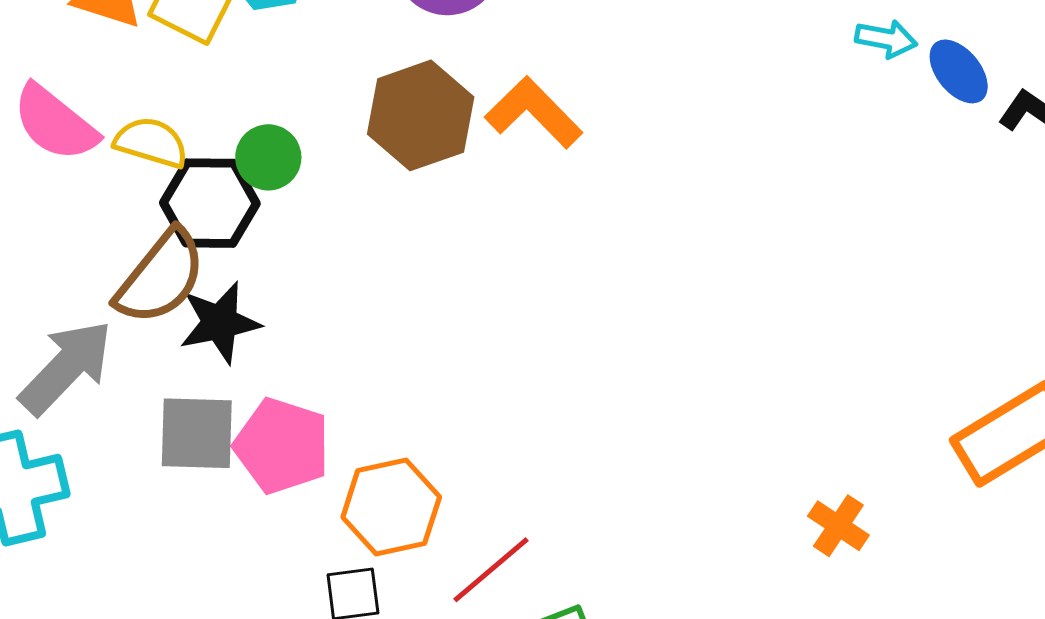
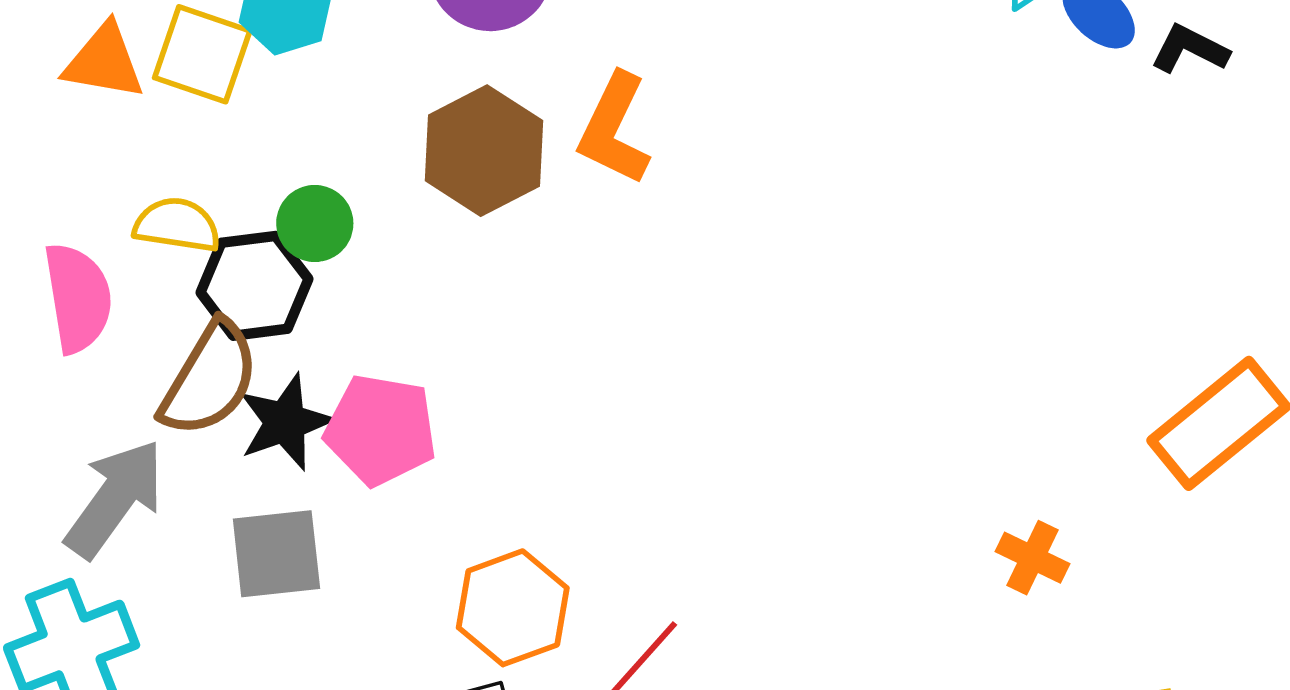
orange L-shape: (534, 112) -> (614, 129), turned -102
pink semicircle: (55, 123) -> (78, 298), moved, turned -130
pink pentagon: (282, 446) -> (381, 430), moved

